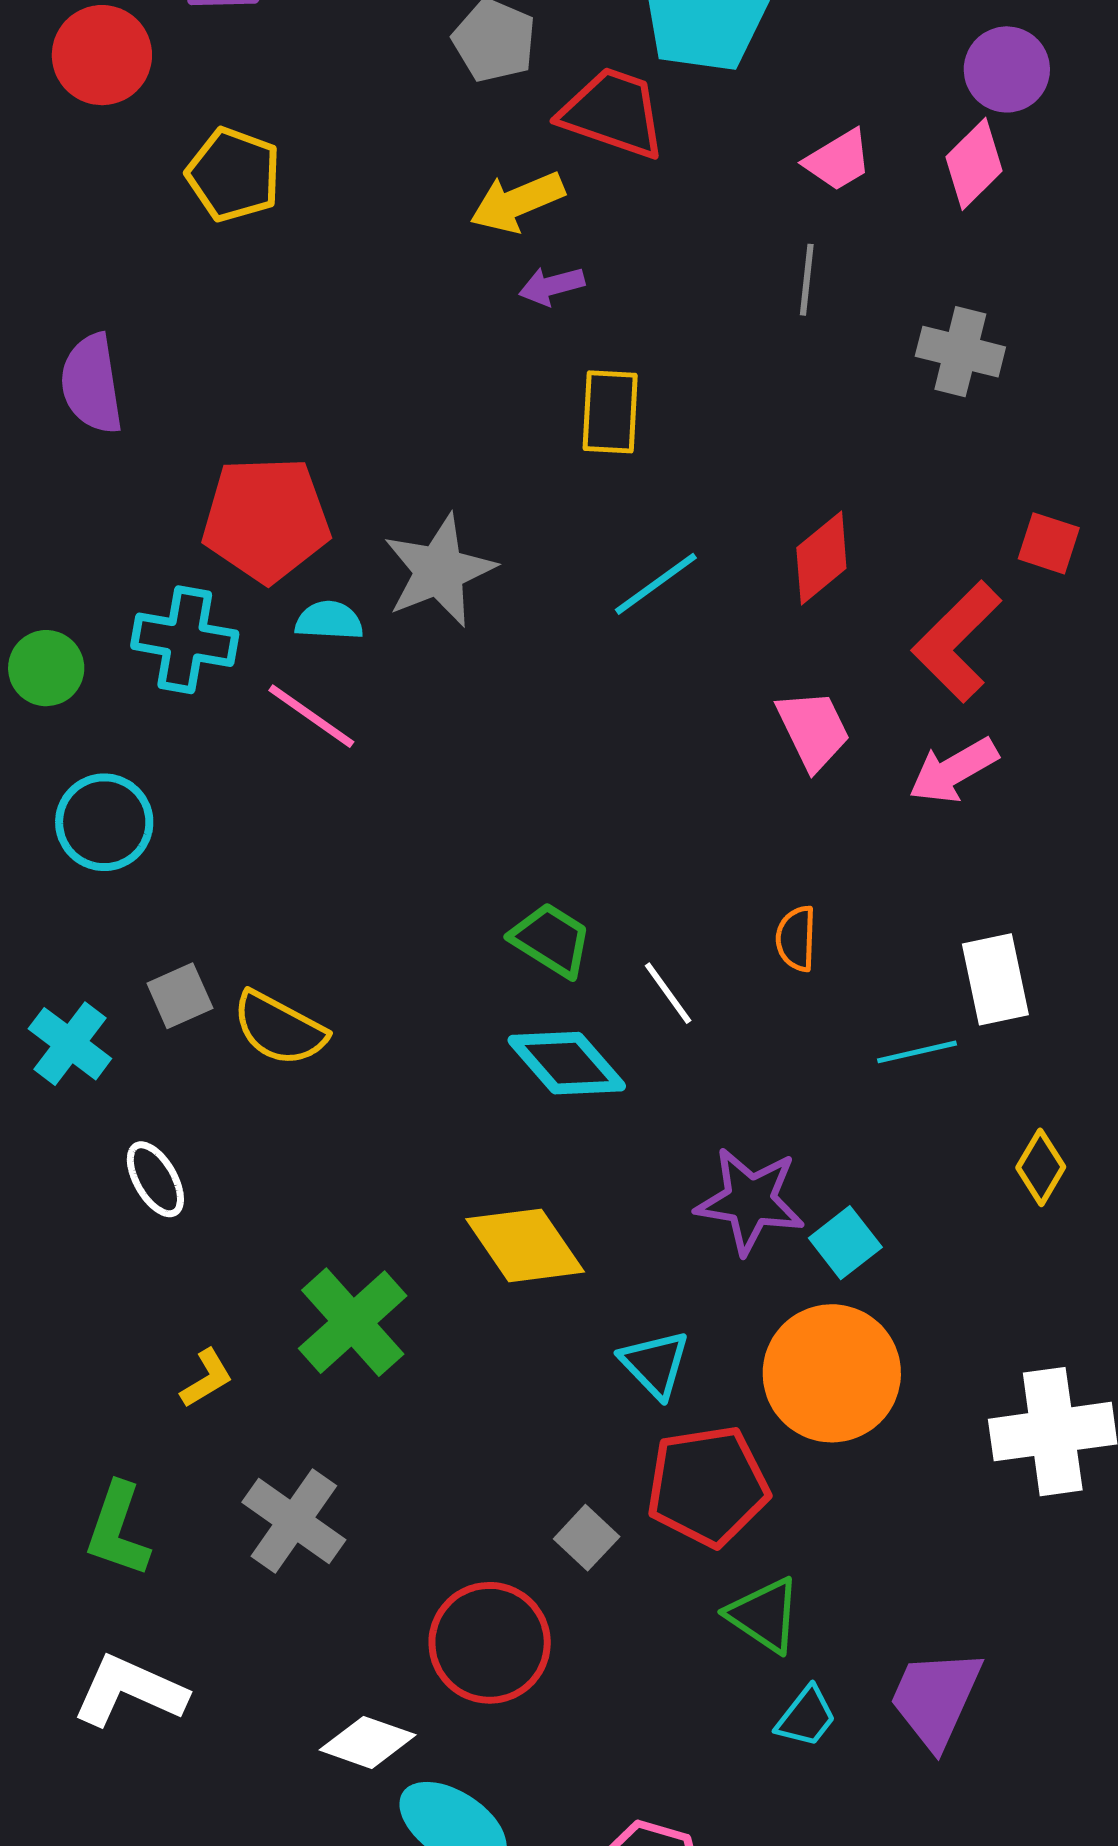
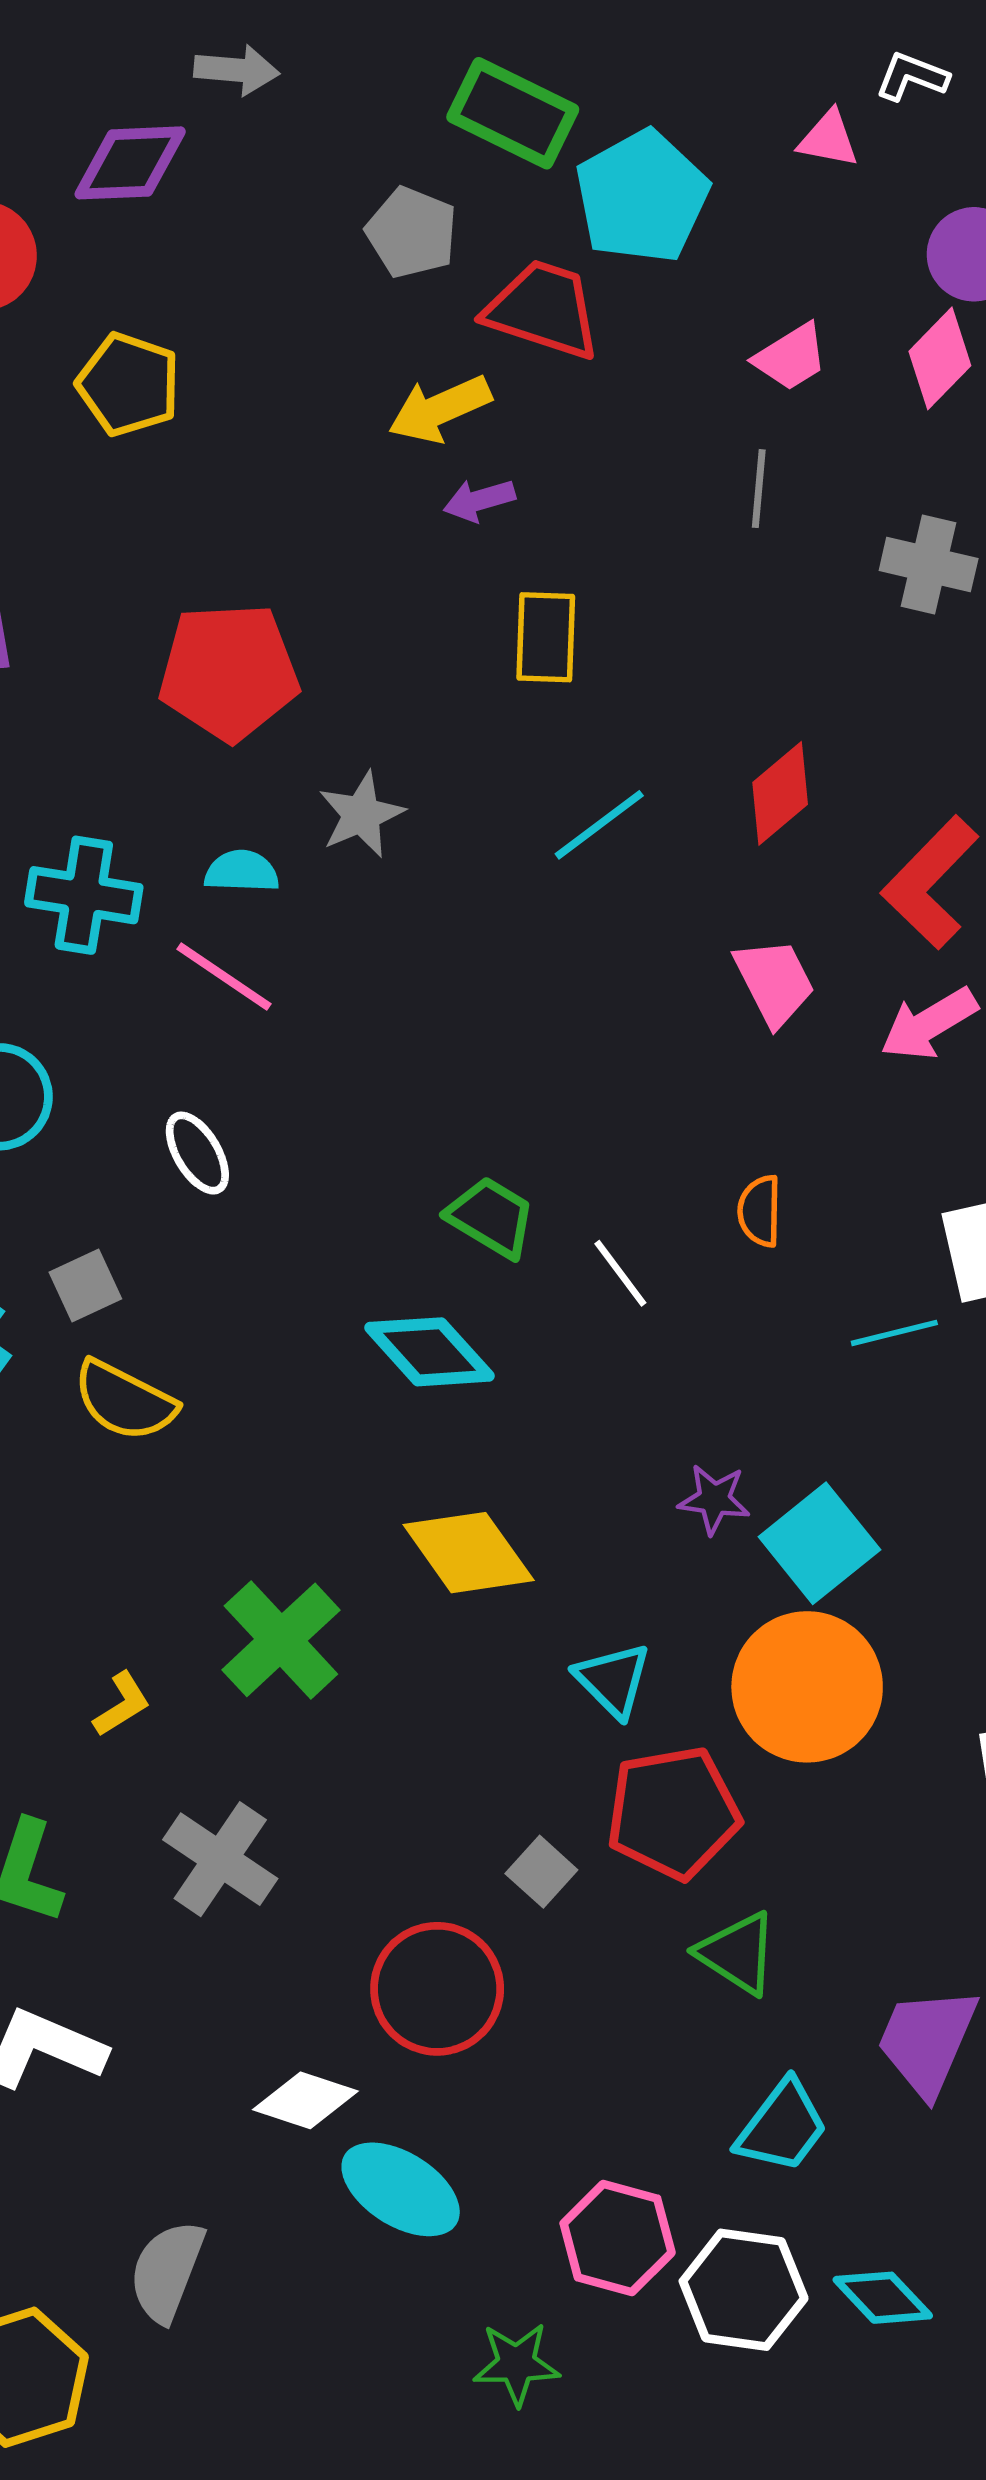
red pentagon: (266, 519) -> (229, 672), moved
gray star: (439, 571) -> (361, 815), size x0.7
yellow semicircle: (279, 1029) -> (125, 1401), moved
cyan diamond: (567, 1063) -> (429, 1352), moved
white ellipse: (155, 1179) -> (197, 1153), moved
purple star: (750, 1201) -> (714, 1499), size x0.6
cyan square: (845, 1243) -> (819, 1543), size x1.5
cyan trapezoid: (806, 1717) -> (782, 2126), moved, size x1.4

